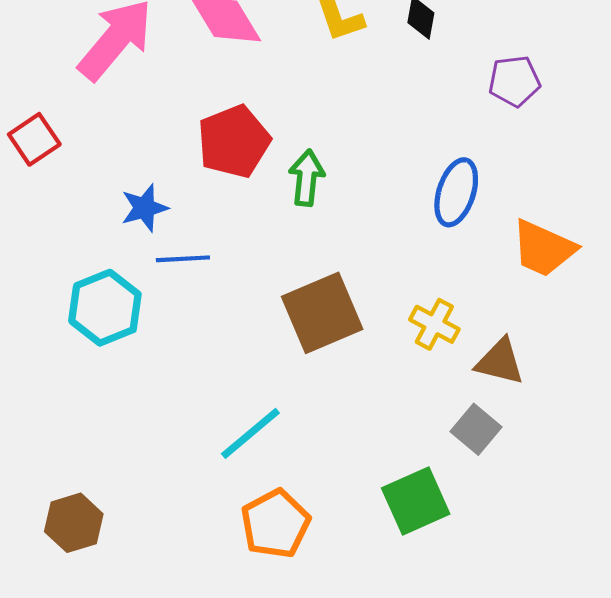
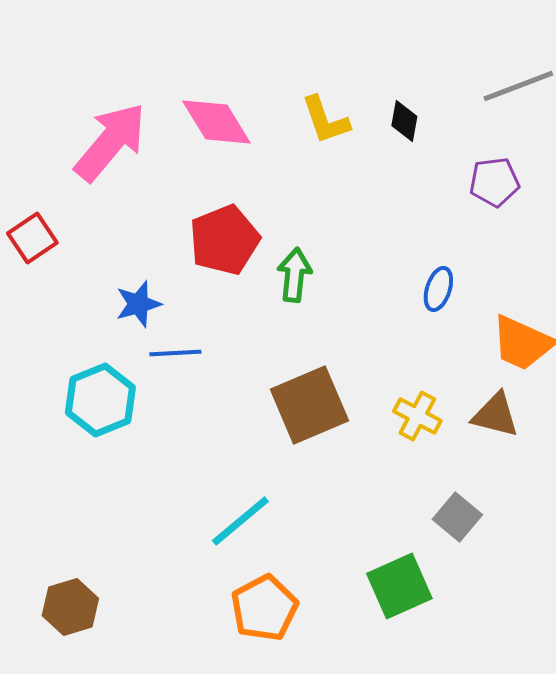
blue ellipse: (456, 192) -> (438, 289), size x0.7
brown triangle: (500, 362) -> (495, 415), moved

